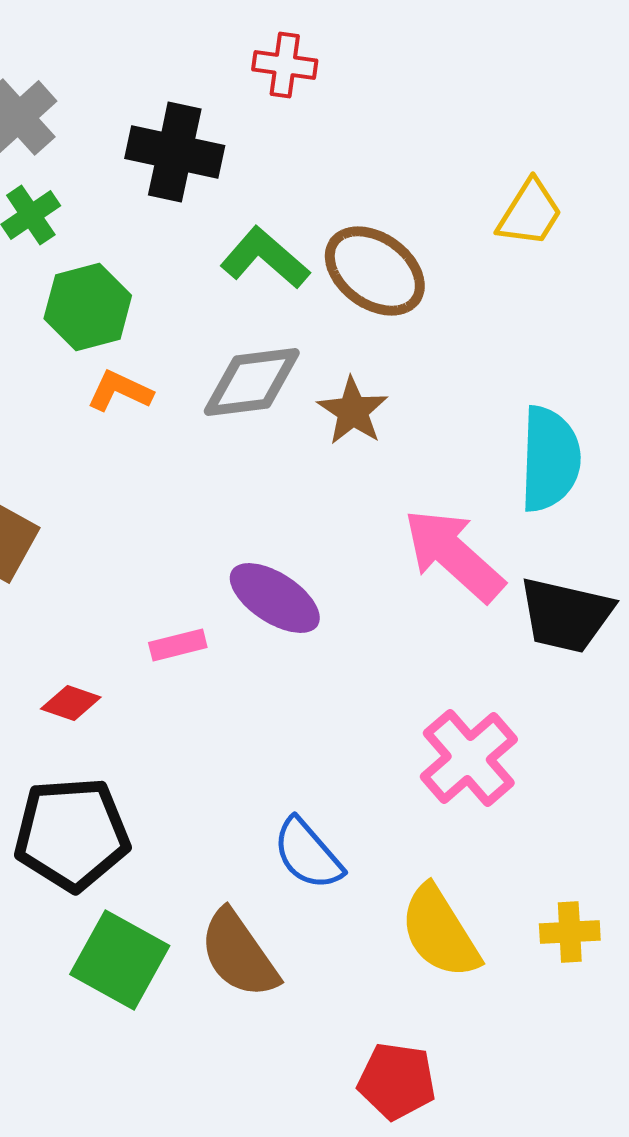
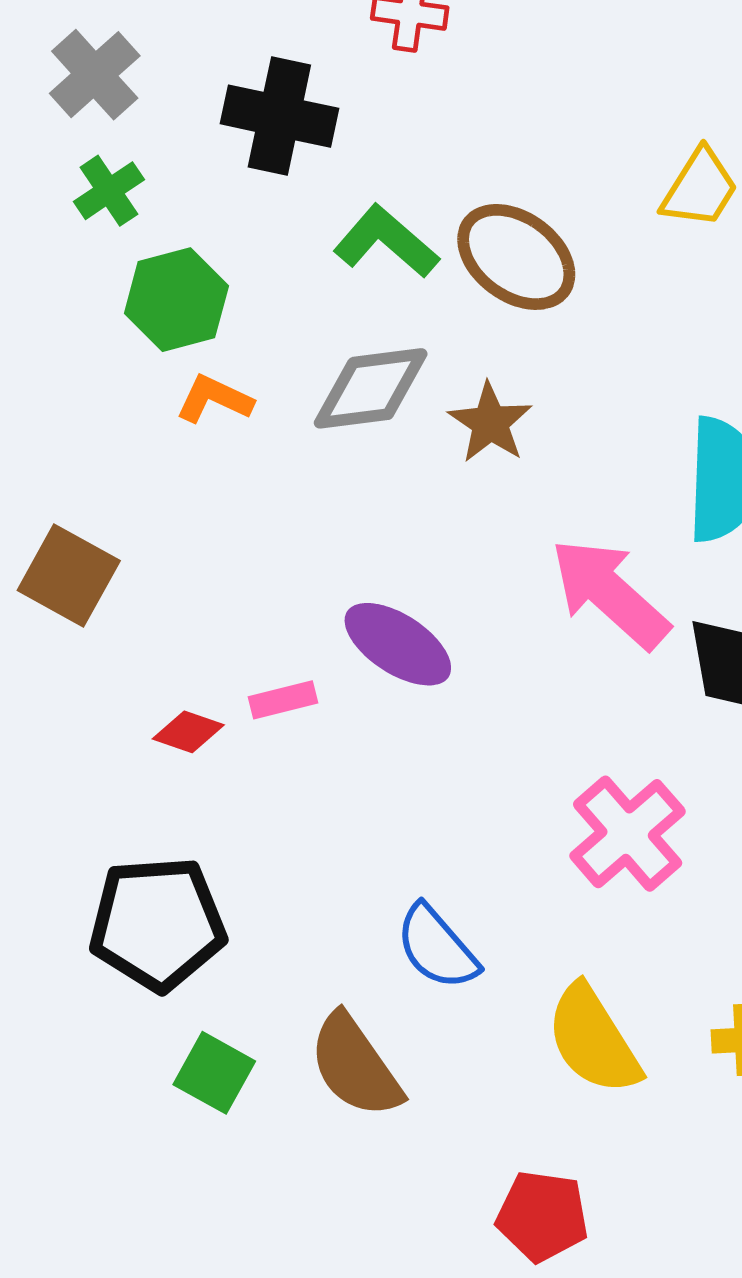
red diamond: (71, 703) -> (188, 732), moved
green square: (120, 960) -> (214, 1073), size x0.7

